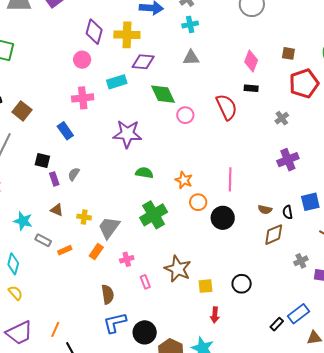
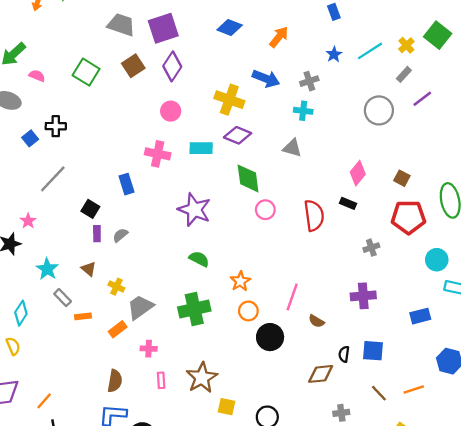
purple diamond: (94, 32) -> (172, 66), moved
brown square: (22, 111) -> (133, 66), moved
brown semicircle: (265, 210) -> (316, 321), moved

